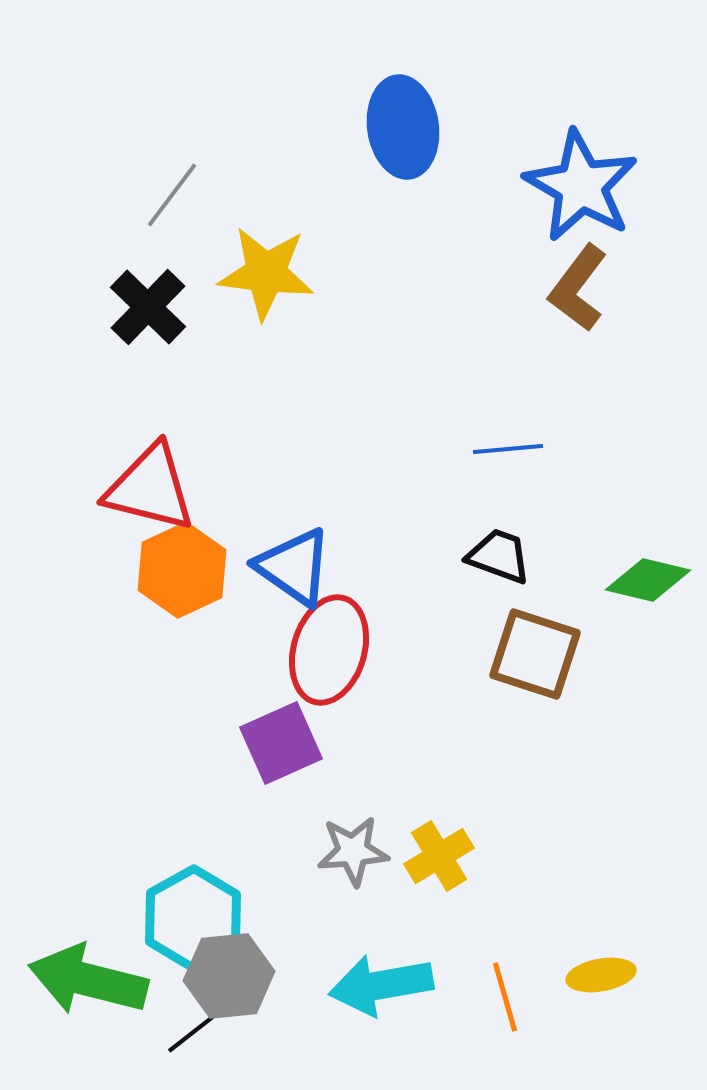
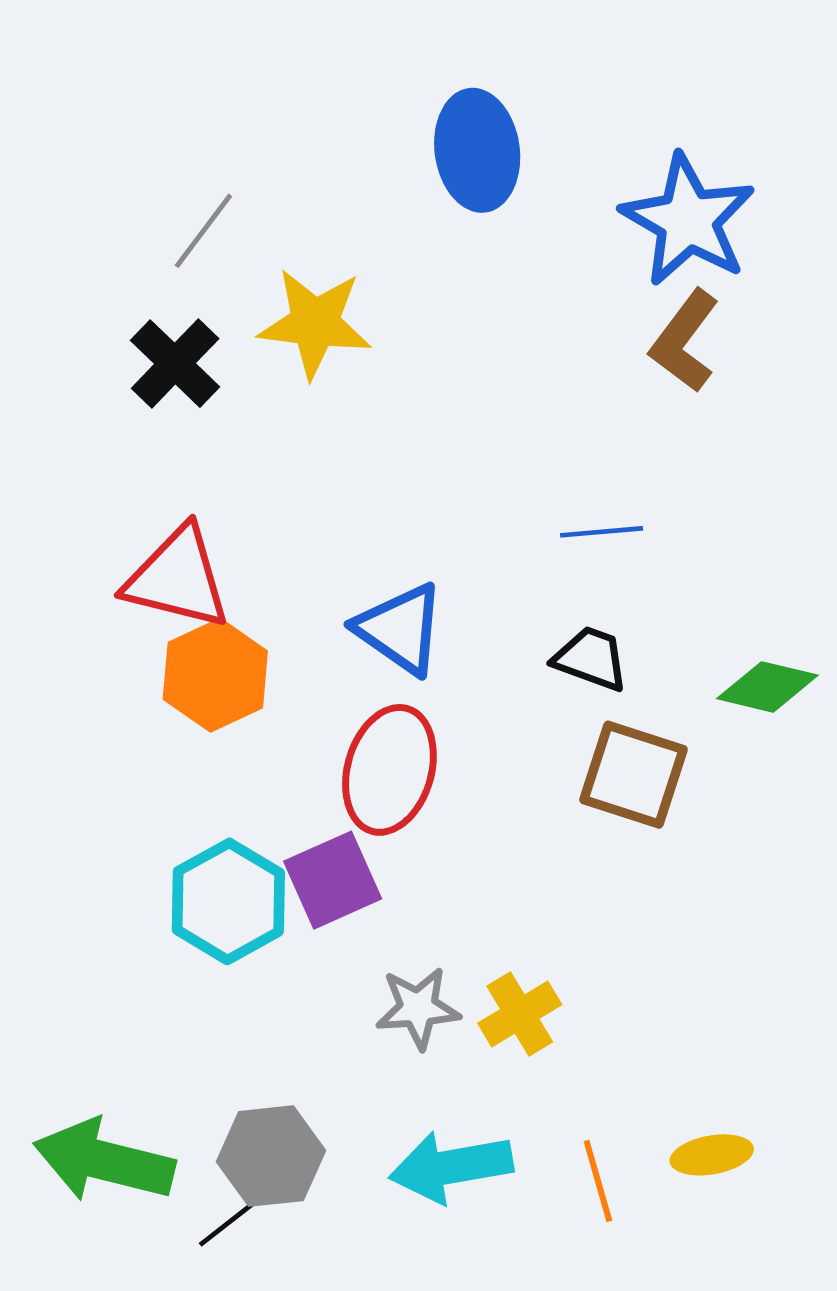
blue triangle: (294, 567) -> (400, 629), moved
cyan hexagon: (193, 918) -> (228, 901), moved

